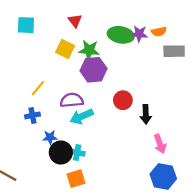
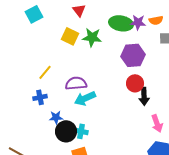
cyan square: (26, 25) -> (34, 14), turned -30
purple hexagon: (93, 70) -> (133, 55), moved
red circle: (123, 100) -> (135, 83), moved

